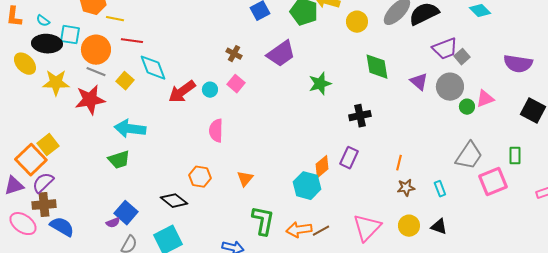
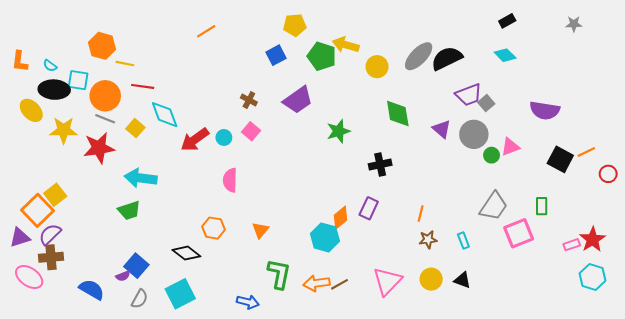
blue semicircle: (62, 227) -> (92, 290), moved

